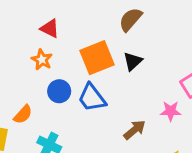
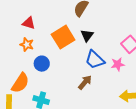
blue trapezoid: (92, 98) -> (95, 60), moved
orange semicircle: (23, 114) -> (20, 83), size x1.5
brown arrow: (135, 130) -> (85, 82), moved

